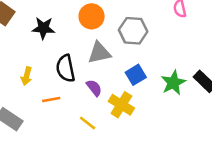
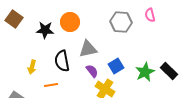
orange circle: (92, 16) -> (70, 22), moved
gray hexagon: (133, 31) -> (121, 22), moved
purple semicircle: (94, 88) -> (92, 71), moved

